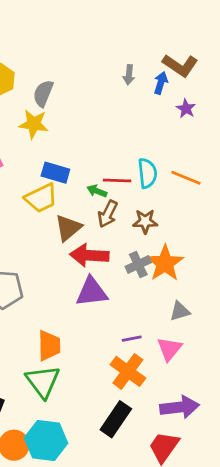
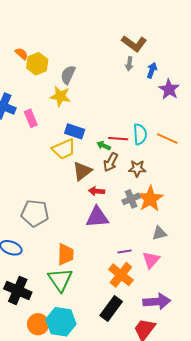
brown L-shape: (180, 65) -> (134, 43), moved
purple star: (186, 109) -> (169, 89), size x1.5
red arrow: (89, 255) -> (97, 191), size x0.6

